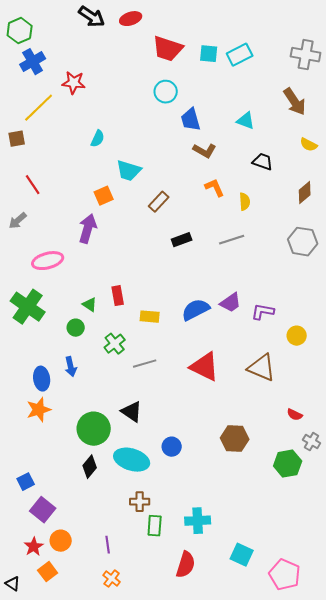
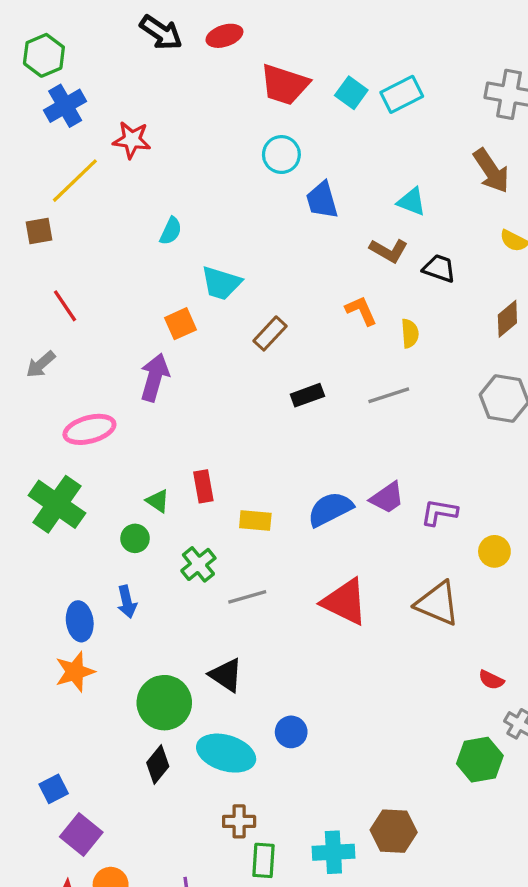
cyan square: (209, 54) -> (351, 93), turned 30
brown L-shape: (205, 151) -> (389, 250), moved
brown hexagon: (235, 439) -> (394, 831), moved

